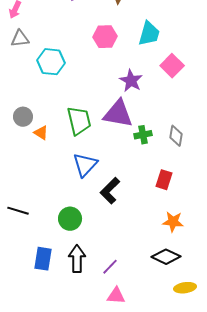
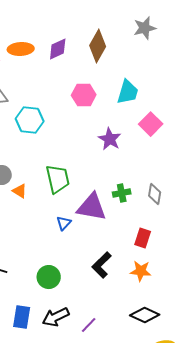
purple triangle: (118, 114) -> (92, 207), moved
blue triangle: (85, 165) -> (64, 223), size x0.6
black L-shape: (110, 191) -> (102, 265), moved
orange star: (173, 222) -> (141, 271), moved
black arrow: (77, 259) -> (56, 317), turned -116

